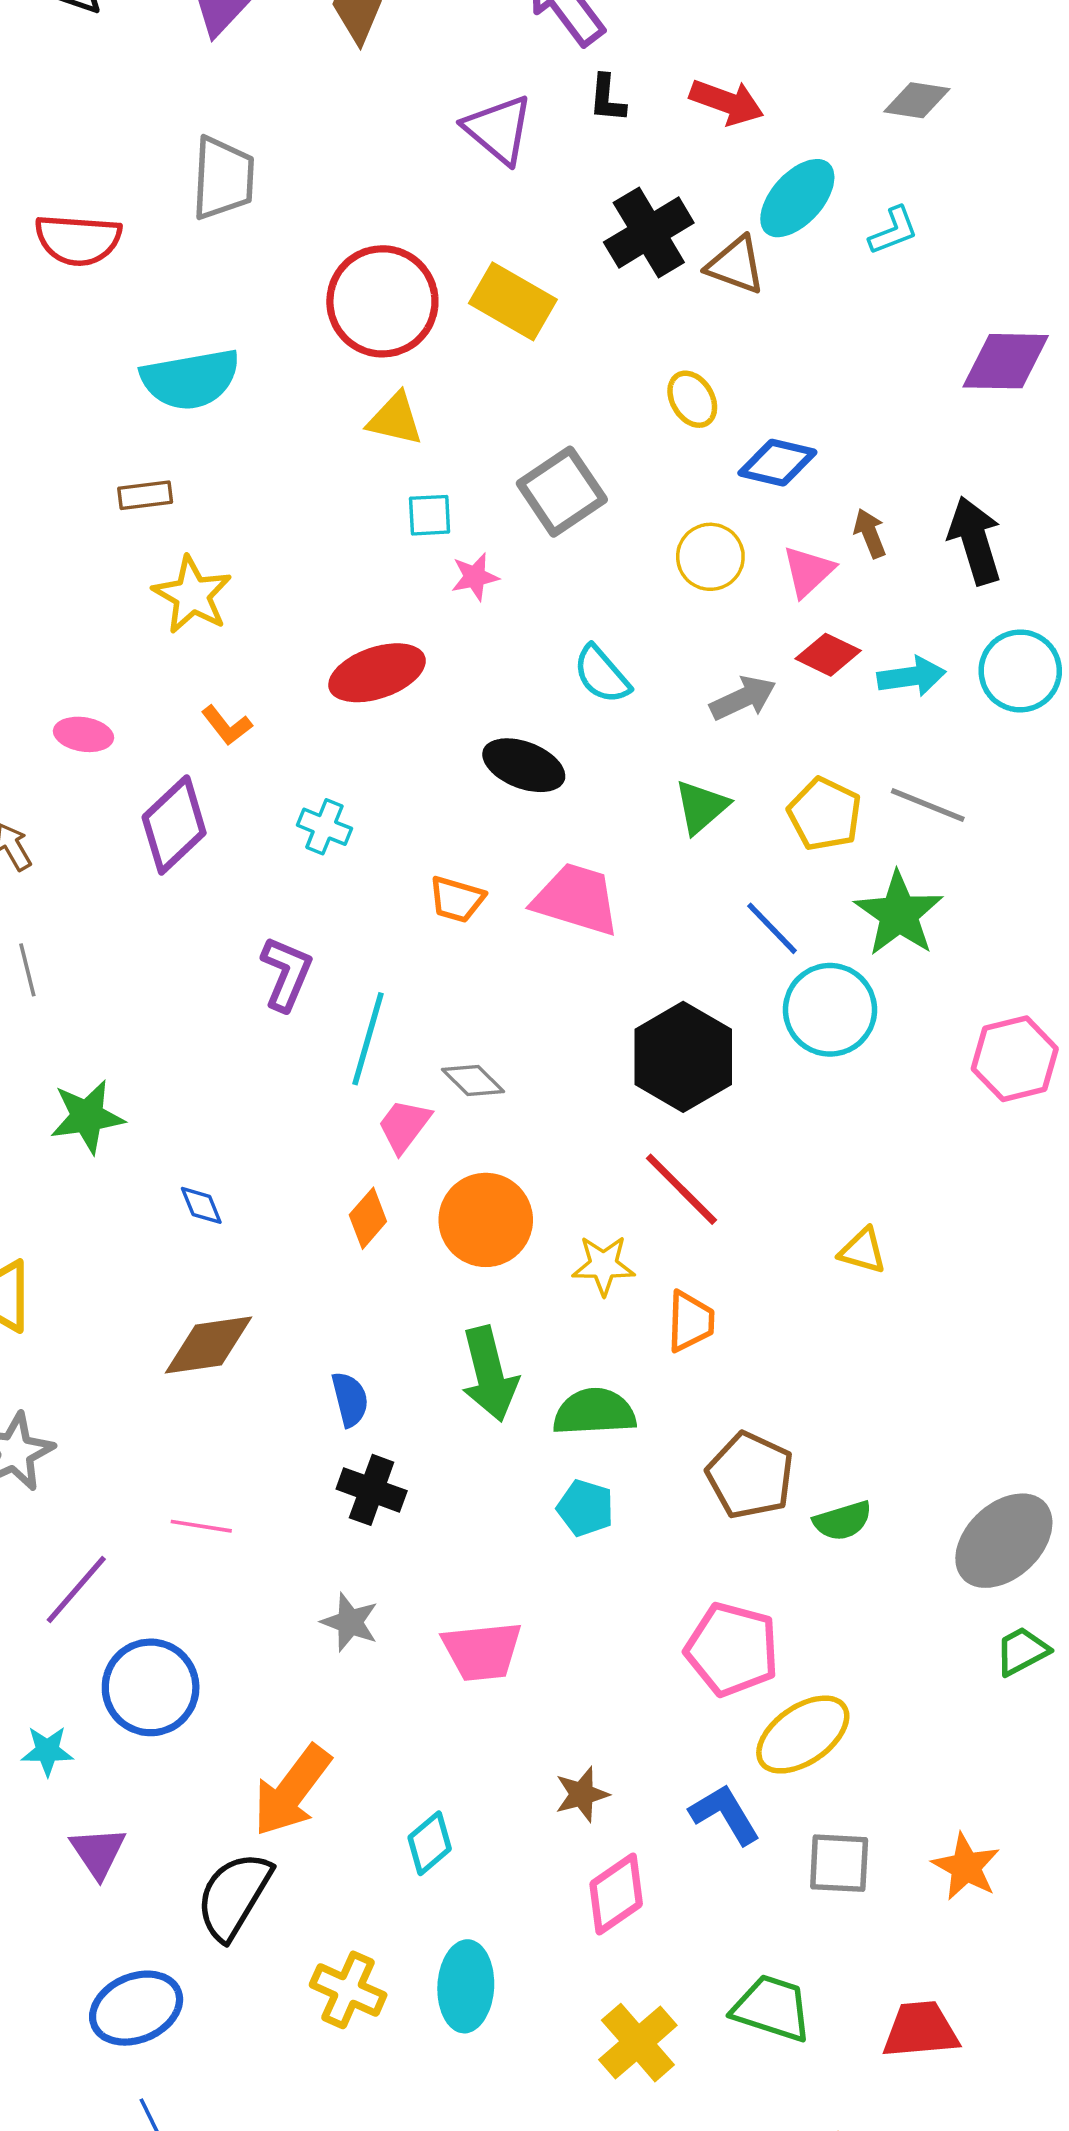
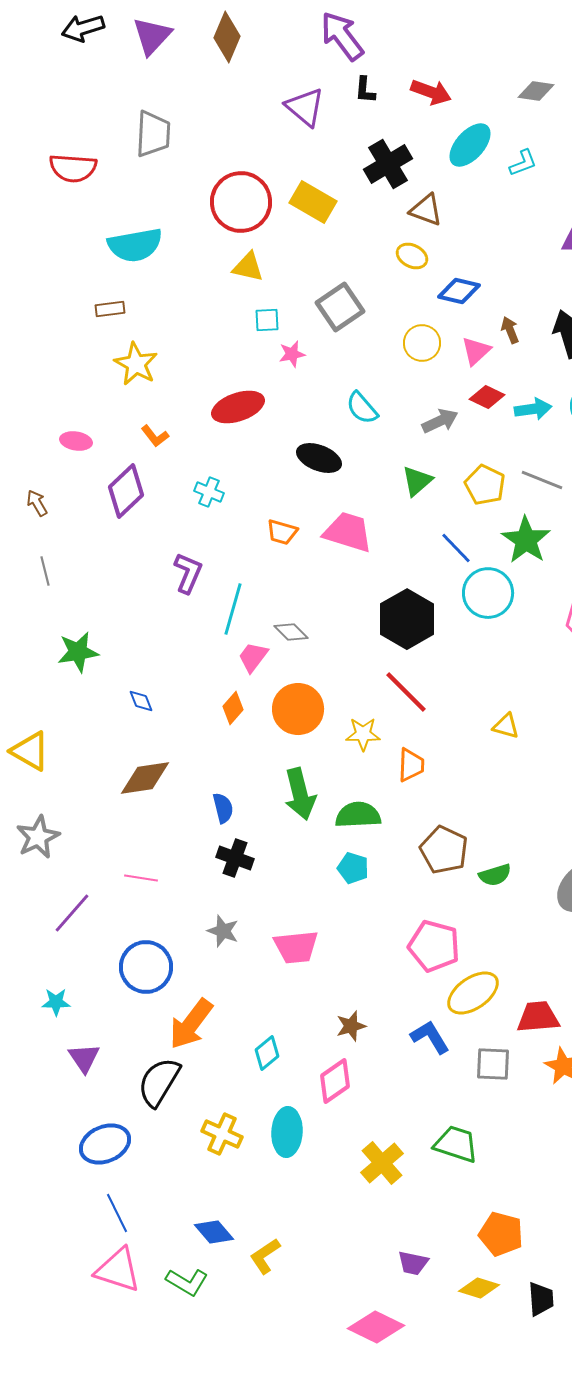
brown triangle: (736, 265) -> (426, 210), moved
yellow ellipse: (692, 399) -> (412, 256), turned -32
blue circle: (151, 1687) -> (146, 967), moved
pink diamond: (616, 1894) -> (335, 1081), moved
red trapezoid: (921, 2030) -> (538, 1017), moved

